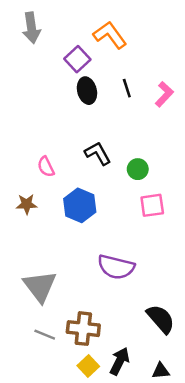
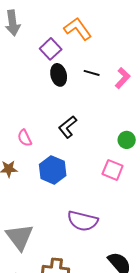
black line: (127, 88) -> (92, 73), turned -56
black L-shape: (98, 153) -> (68, 127), turned -100
green circle: (138, 169) -> (127, 140), moved
pink square: (152, 205) -> (113, 170), turned 30

